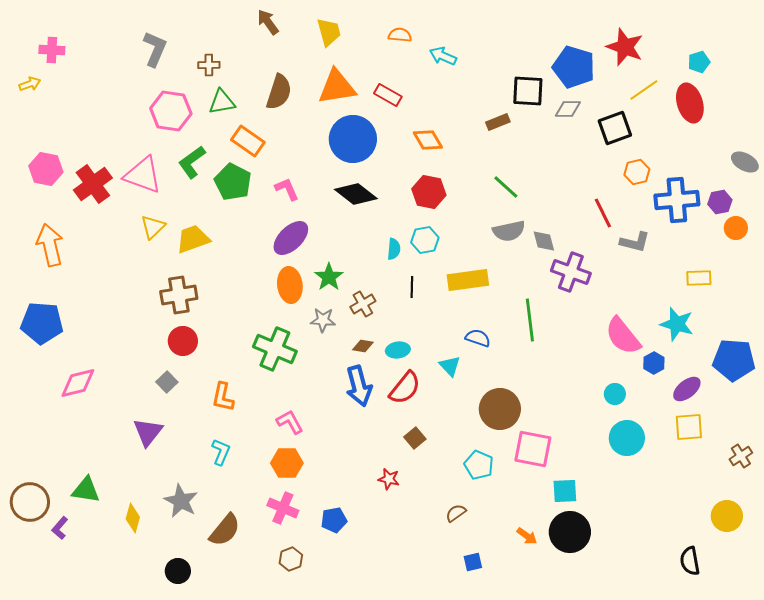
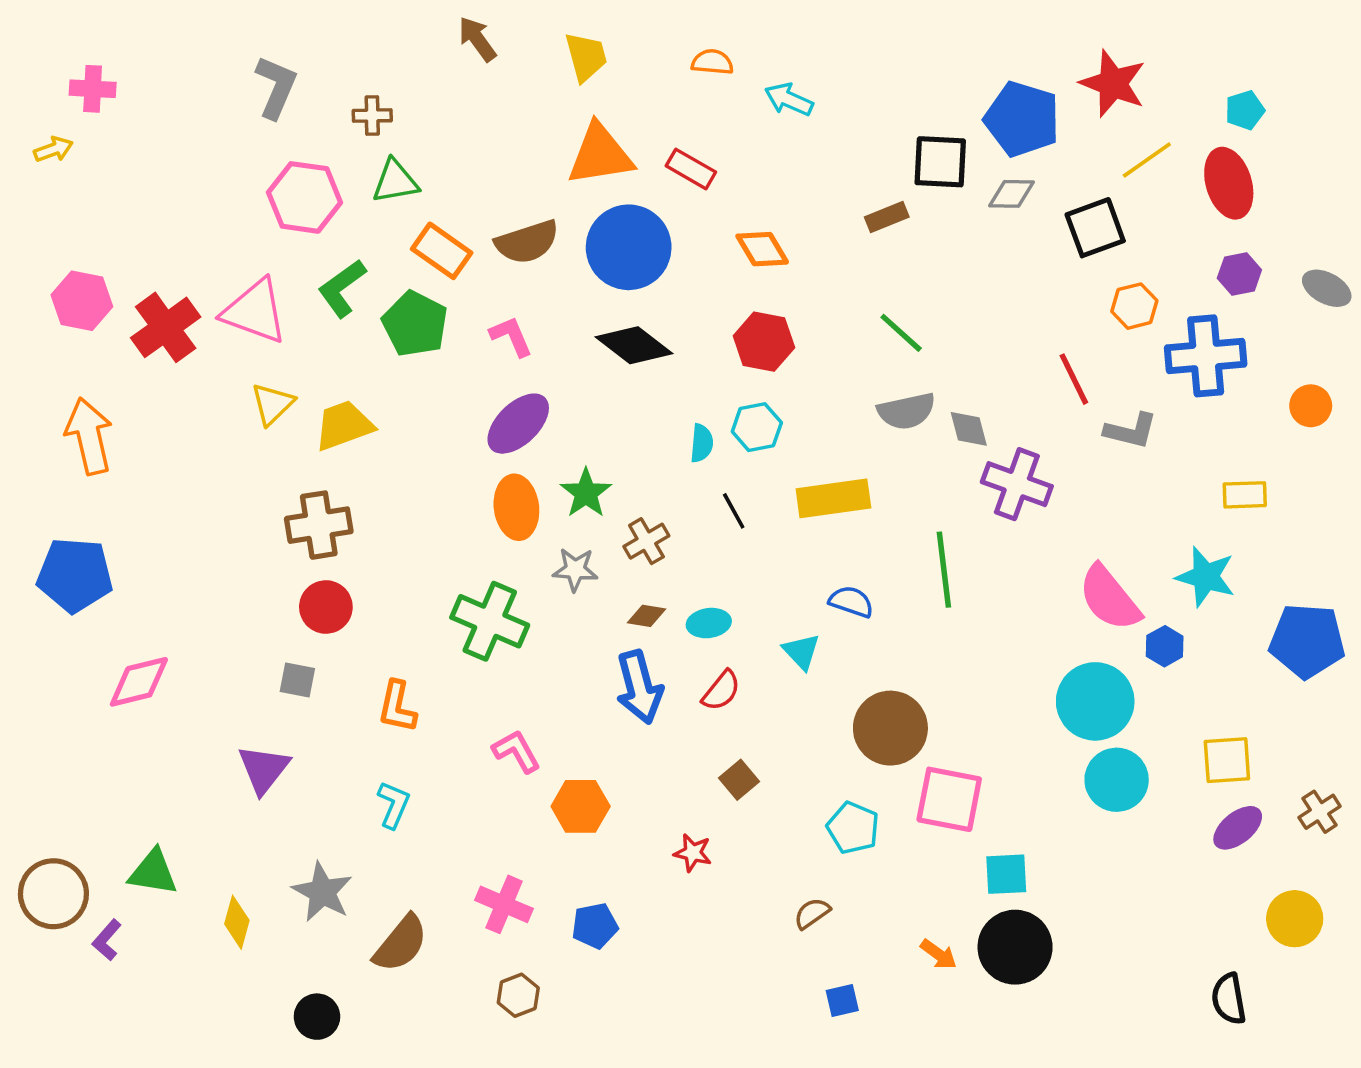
brown semicircle: (279, 92) -> (527, 242), moved, turned 54
purple hexagon: (720, 202) -> (1239, 274), moved
black line: (412, 287) -> (734, 511), turned -30
gray square: (167, 382) -> (297, 680), turned -35
red semicircle: (405, 388) -> (721, 691), size x0.7
purple ellipse: (687, 389) -> (1238, 828), moved
cyan circle: (615, 394) -> (1095, 701), size x2.0
orange hexagon: (287, 463) -> (581, 806), moved

